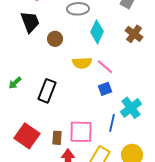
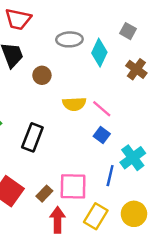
cyan diamond: (97, 32) -> (99, 53), moved
blue square: (105, 89) -> (102, 135), turned -32
brown rectangle: (57, 138) -> (44, 194), turned 40

